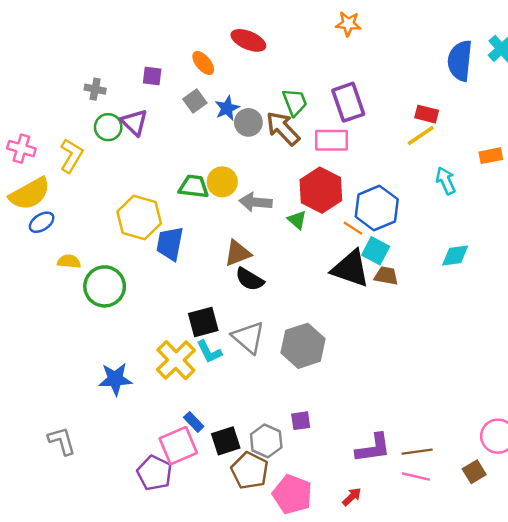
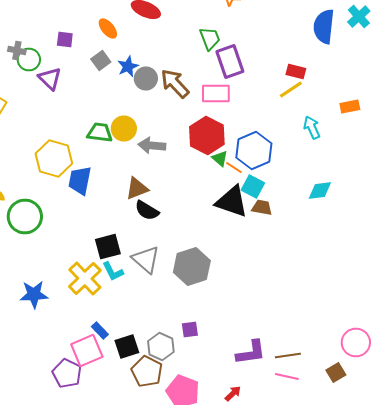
green trapezoid: (295, 102) -> (210, 38), moved
green circle: (108, 127) -> (29, 60), moved
green triangle: (297, 220) -> (220, 158), moved

